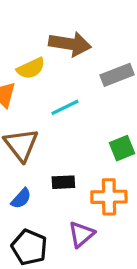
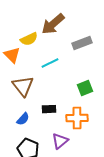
brown arrow: (70, 44) -> (53, 24), turned 130

